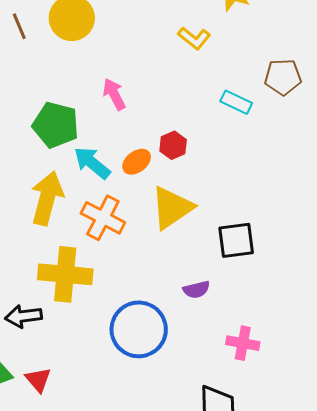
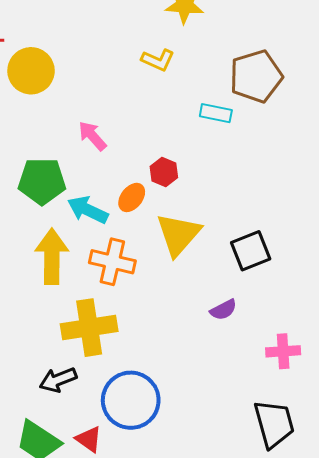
brown pentagon: (283, 77) -> (256, 76), size x1.4
blue circle: (139, 329) -> (131, 400), moved

